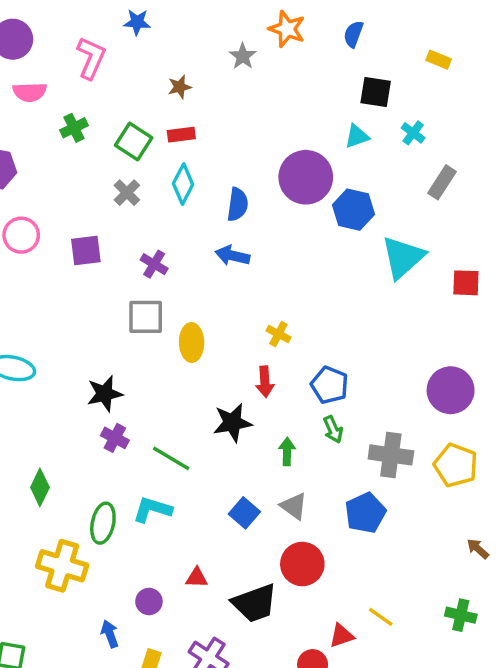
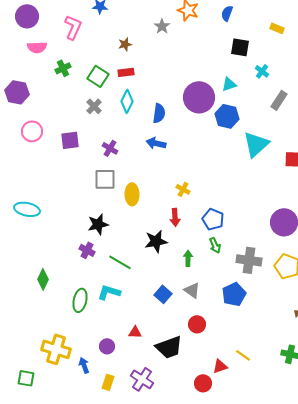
cyan triangle: (357, 136) -> (229, 84), moved
black star: (105, 394) -> (98, 224), moved
red circle: (302, 564) -> (197, 324), size x0.7
yellow cross: (62, 566) -> (56, 349), moved

